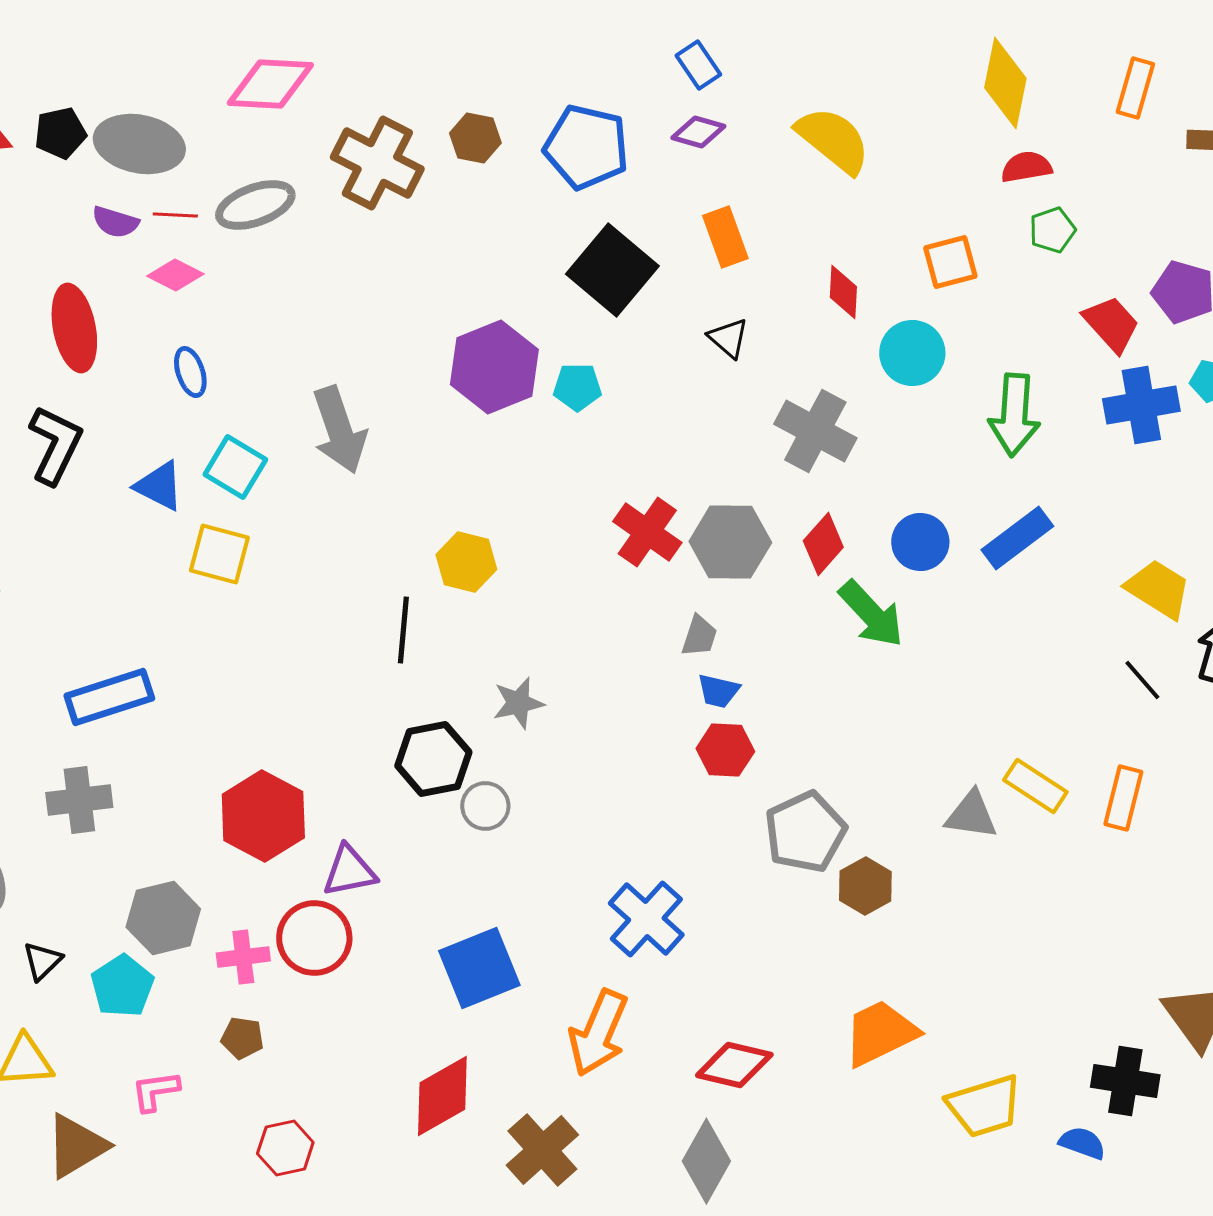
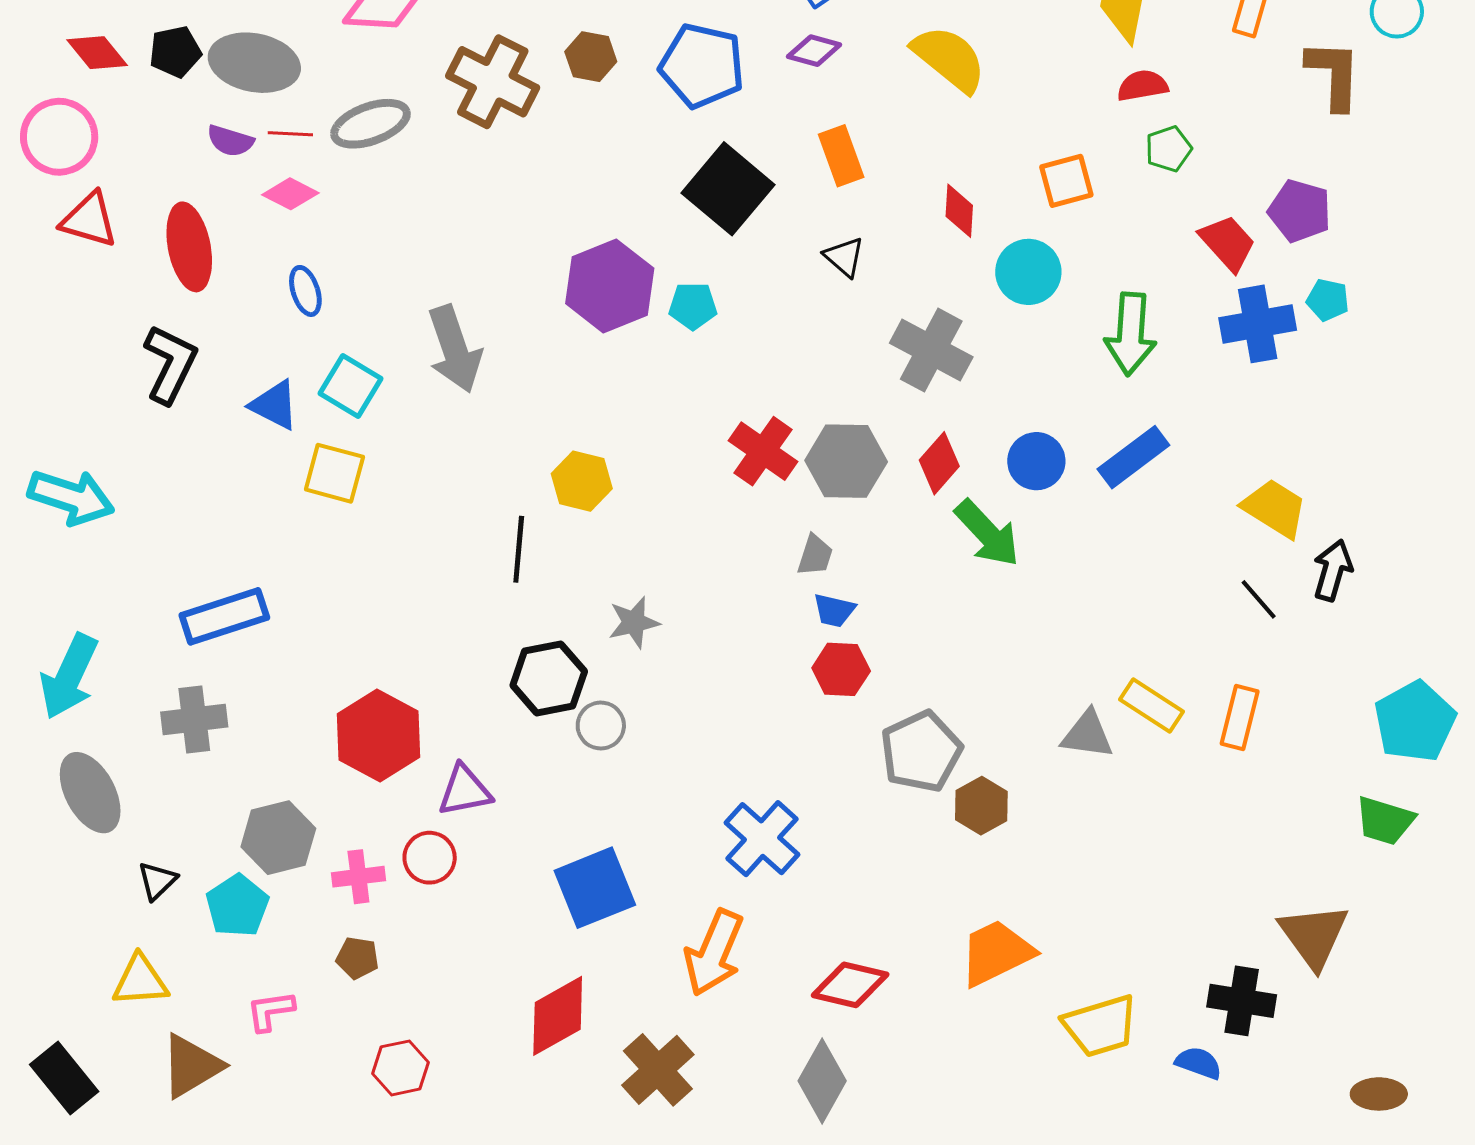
red circle: (314, 938) -> (430, 858), size x0.7

